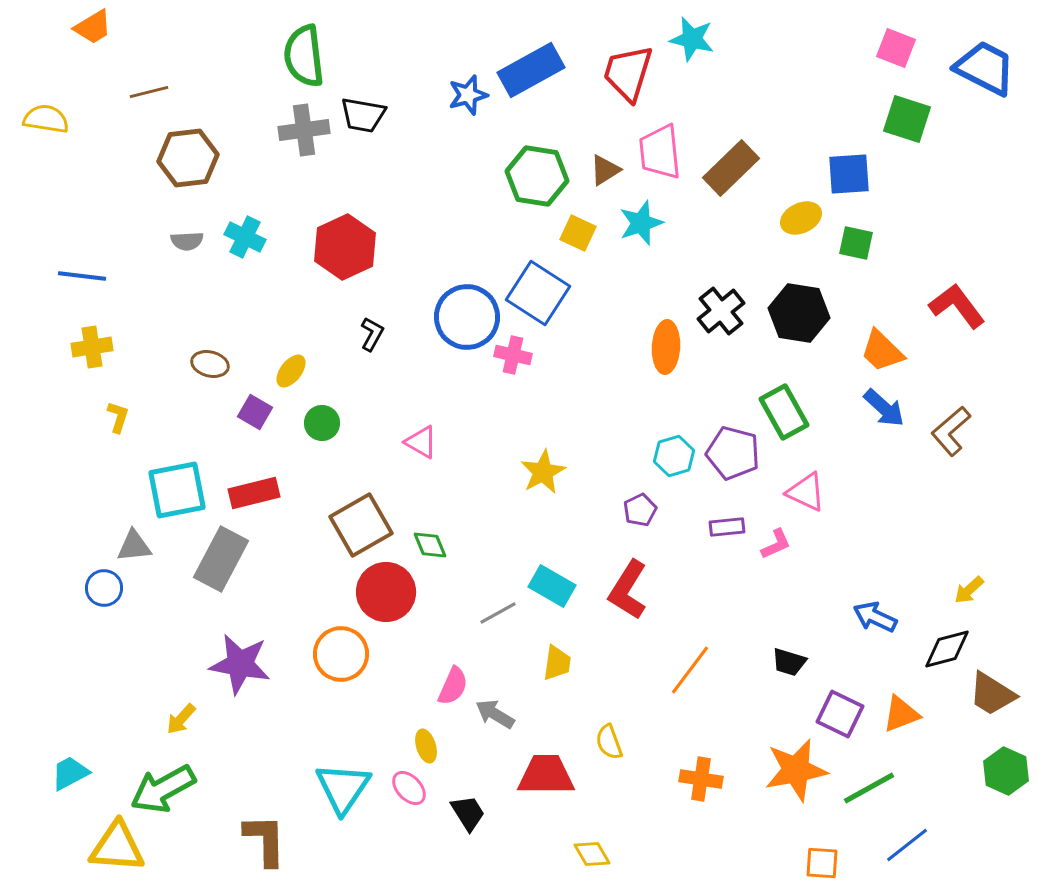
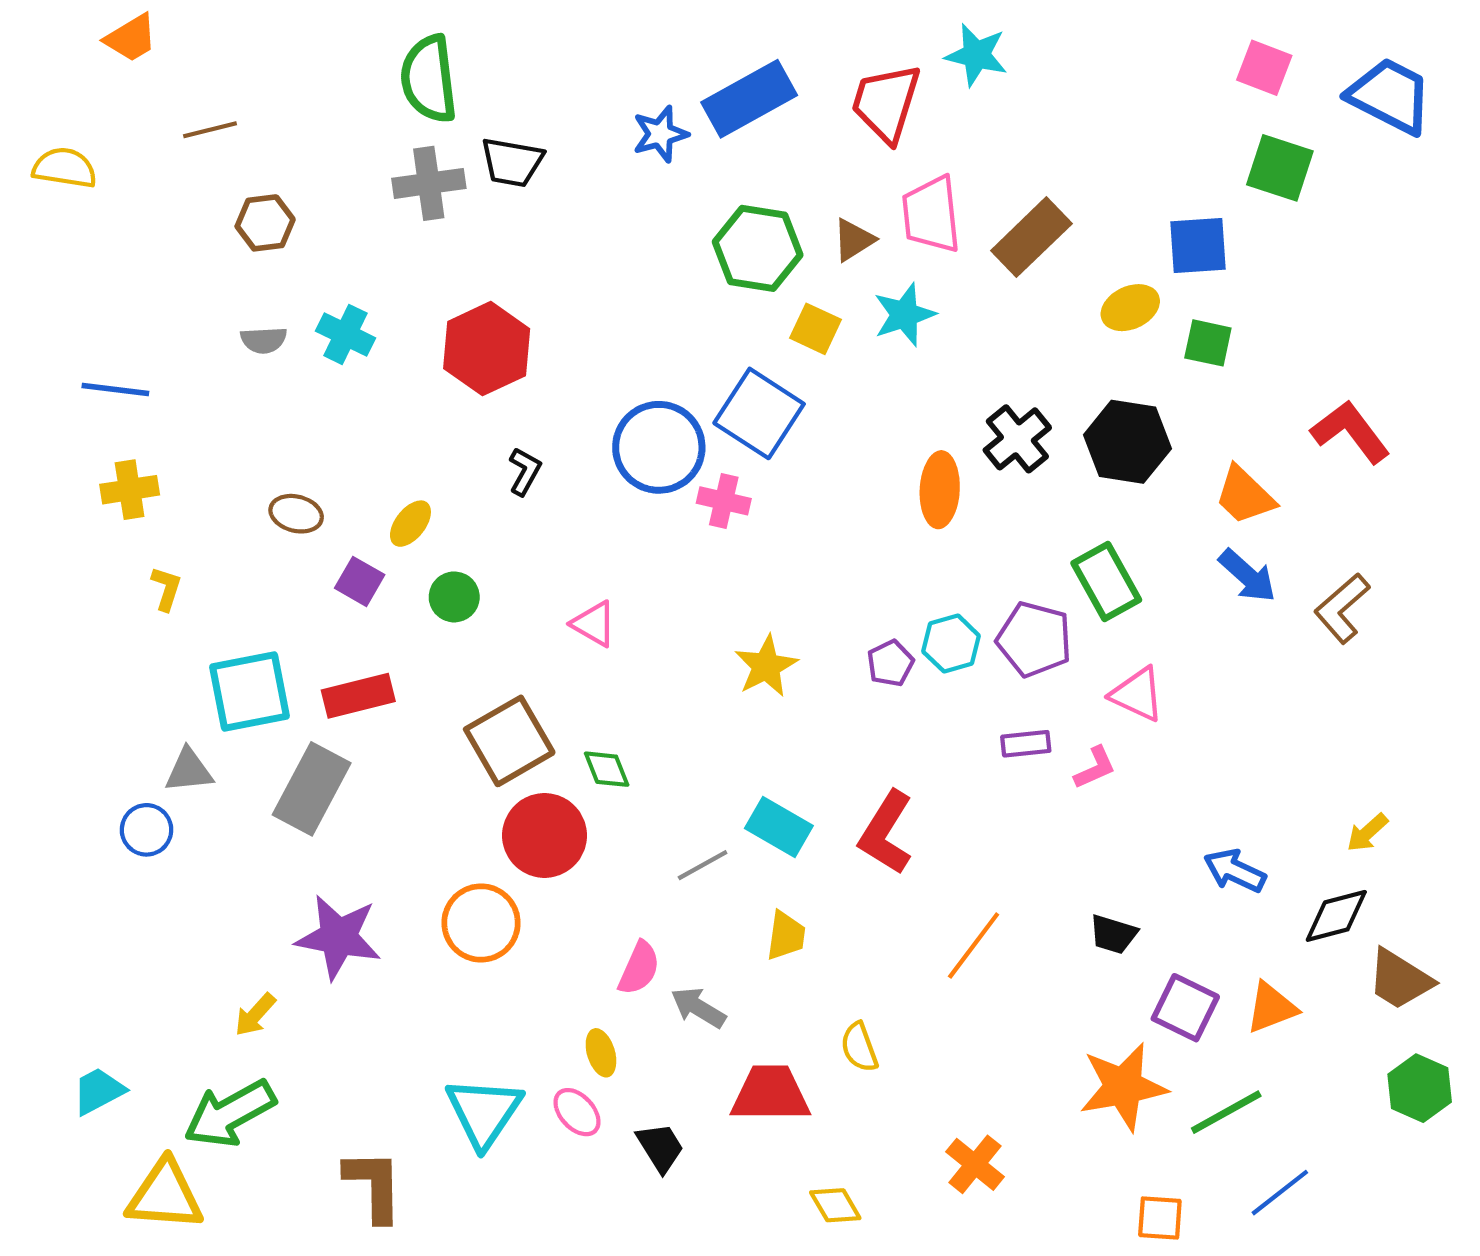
brown hexagon: (188, 158) -> (265, 223), size x0.7
purple pentagon: (640, 510) -> (890, 663), moved
orange cross: (701, 779) -> (975, 1164), moved, turned 30

